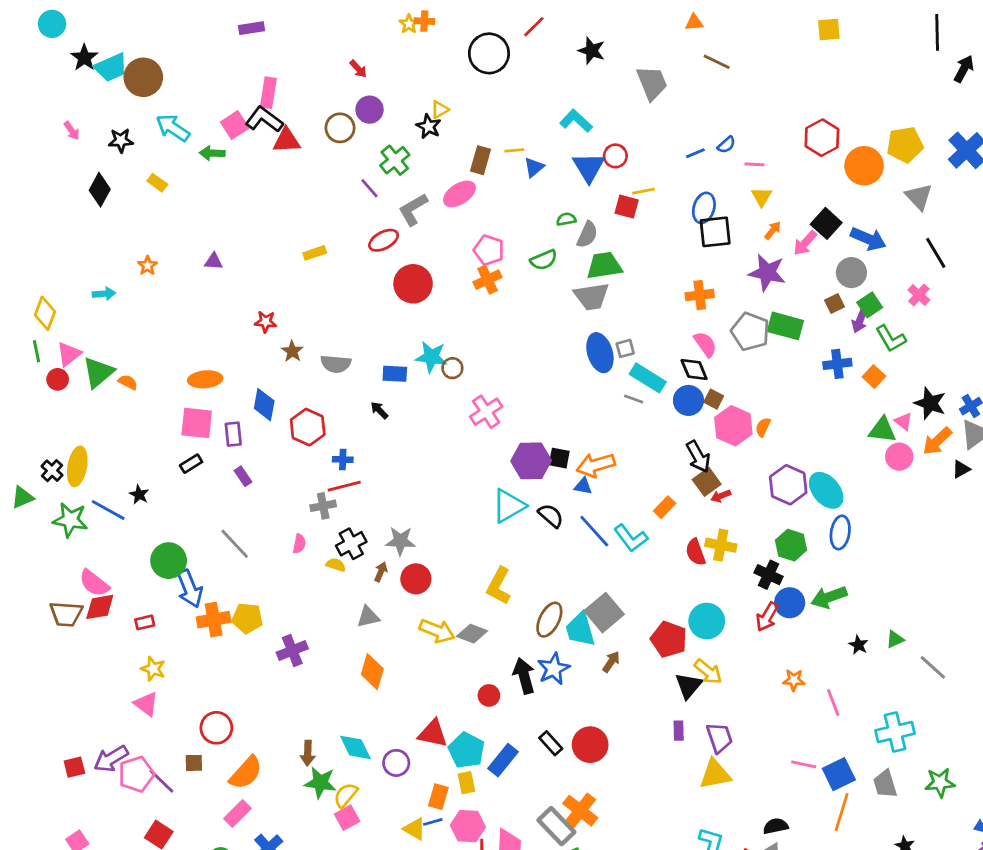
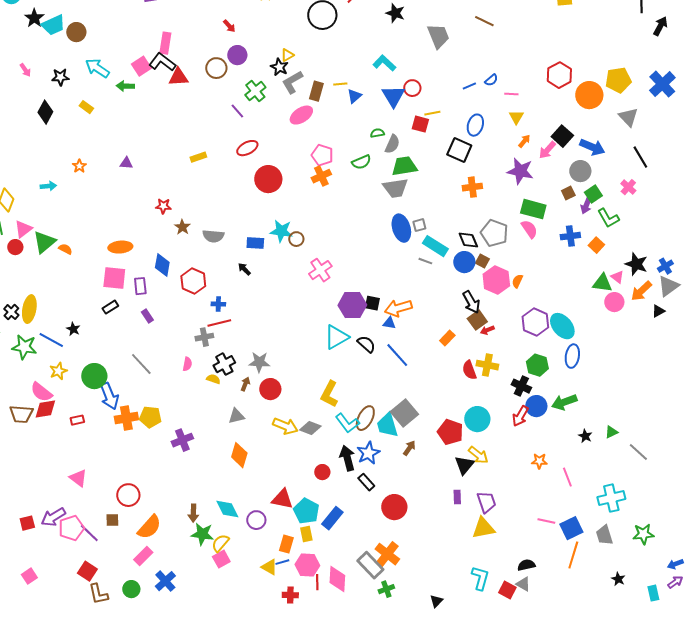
brown circle: (143, 77) -> (76, 32), size x0.7
gray L-shape: (413, 209) -> (292, 82), moved
black square: (715, 232) -> (459, 150), moved, turned 30
gray pentagon: (750, 332) -> (494, 233), moved
pink semicircle: (705, 344) -> (529, 229), moved
cyan L-shape: (631, 538) -> (347, 423), moved
yellow star: (153, 669) -> (58, 371), moved, turned 30
black rectangle: (551, 743) -> (366, 482), moved

